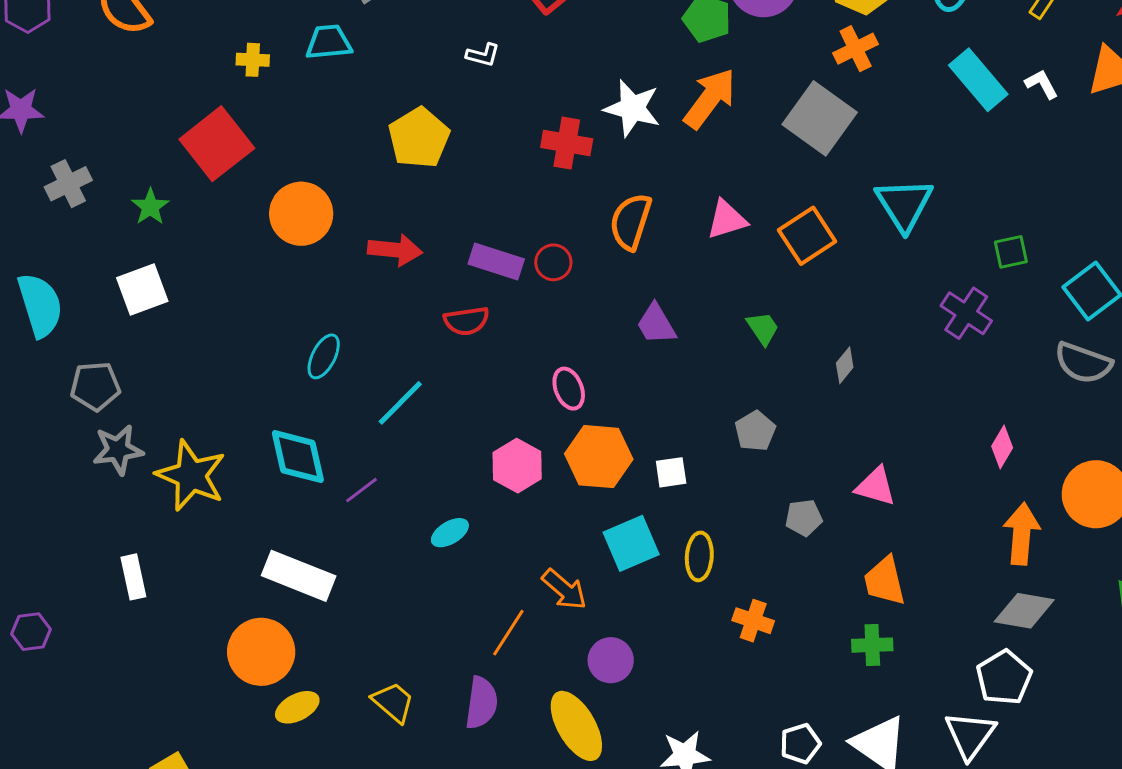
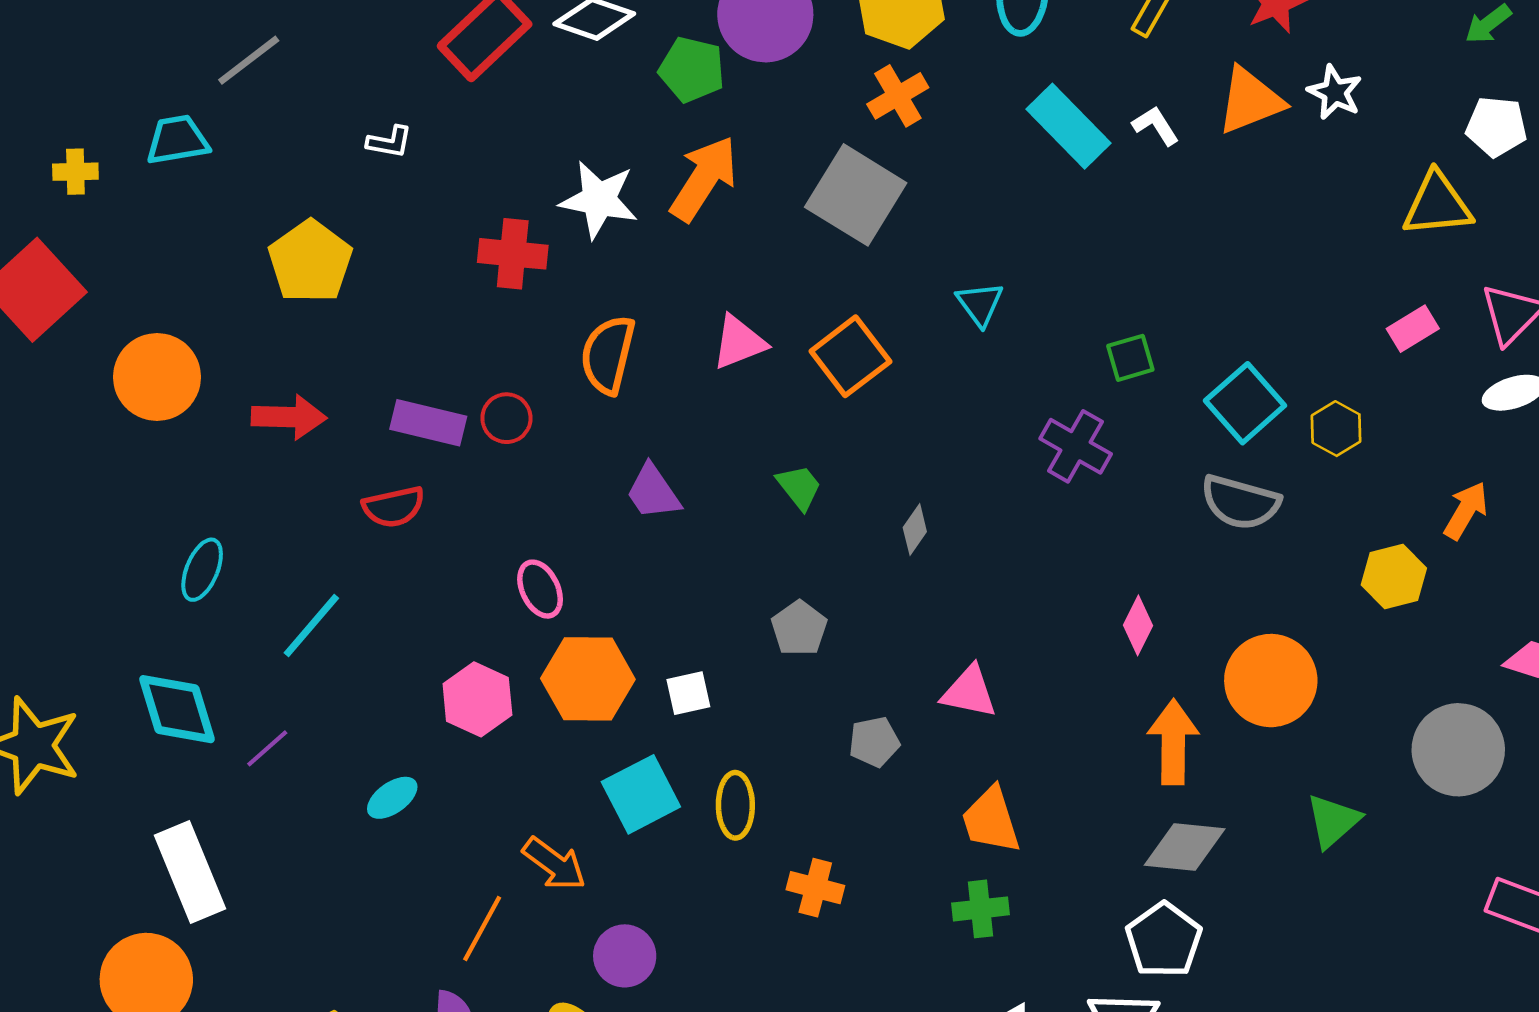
cyan triangle: (904, 205) -> (980, 304), size x0.6
white rectangle: (299, 576) -> (190, 872), turned 50

